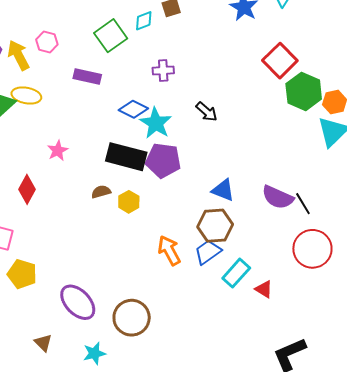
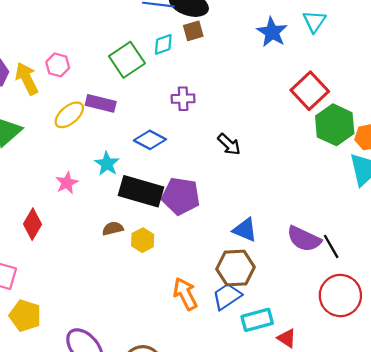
yellow ellipse: (26, 96) -> (69, 115), moved, turned -52
cyan star: (156, 123) -> (107, 164), moved, size x0.7
cyan rectangle: (236, 273) -> (257, 320), turned 32

